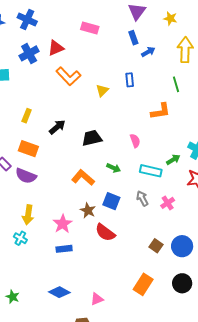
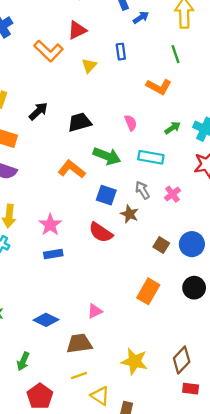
red triangle: (56, 48) -> (77, 30), moved
orange L-shape: (160, 111) -> (159, 87), turned 40
green arrow: (173, 160) -> (173, 128), moved
green arrow: (114, 168) -> (107, 156), size x1.6
brown star: (88, 210) -> (130, 214), moved
blue diamond: (59, 292) -> (46, 320), moved

